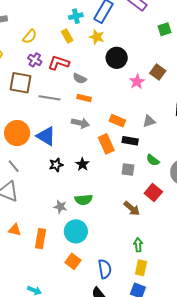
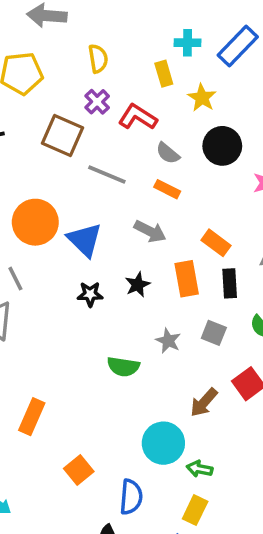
yellow semicircle: (30, 36) -> (98, 59), turned -63
yellow star: (97, 37) -> (202, 98), moved
black circle: (117, 58) -> (222, 146), moved
black rectangle: (130, 141) -> (230, 283), turned 63
black star: (82, 164) -> (138, 285), moved
gray star: (60, 207) -> (168, 341), moved
brown arrow: (132, 208) -> (204, 402), turned 78
cyan circle: (76, 231) -> (163, 443), moved
green arrow: (138, 245) -> (200, 469), turned -88

